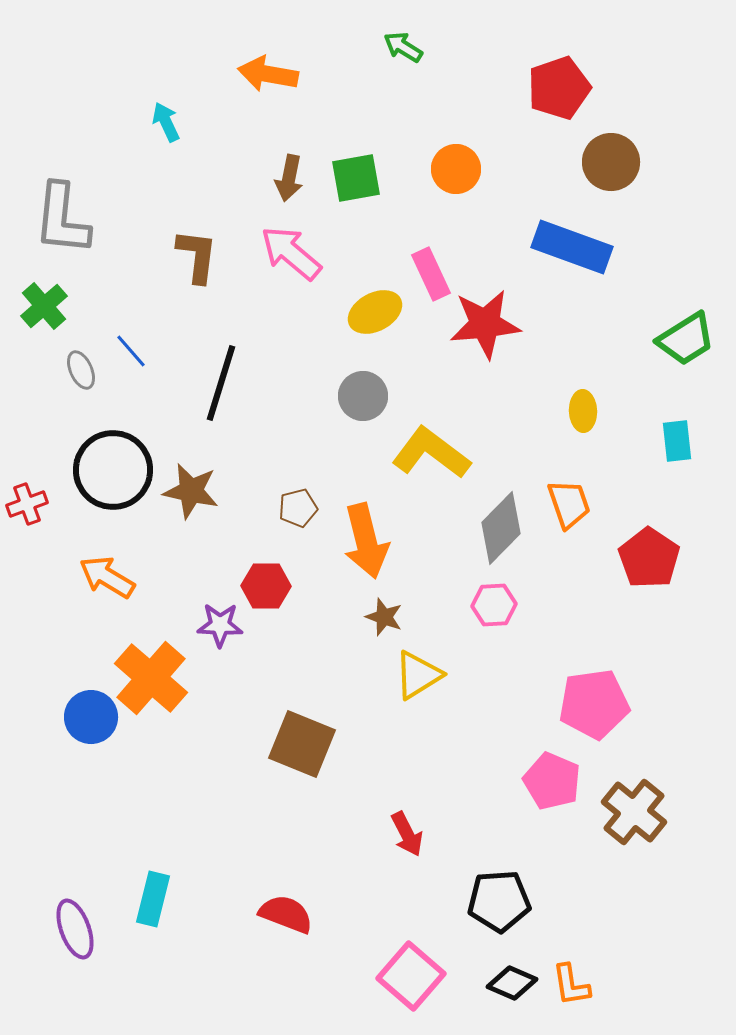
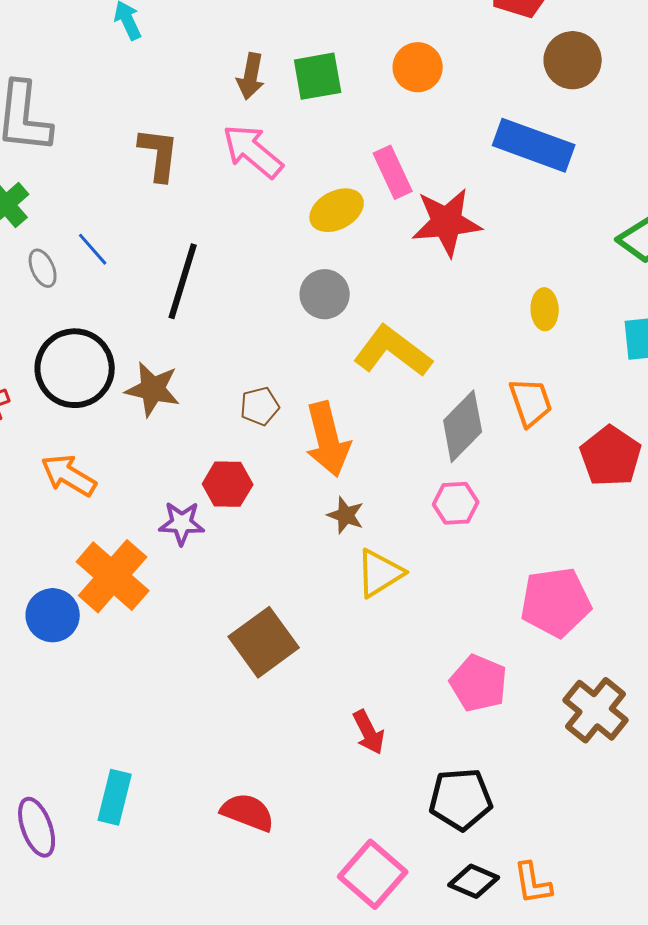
brown square: (302, 744) -> (264, 642), turned 32
pink pentagon: (552, 781) -> (479, 683), moved

